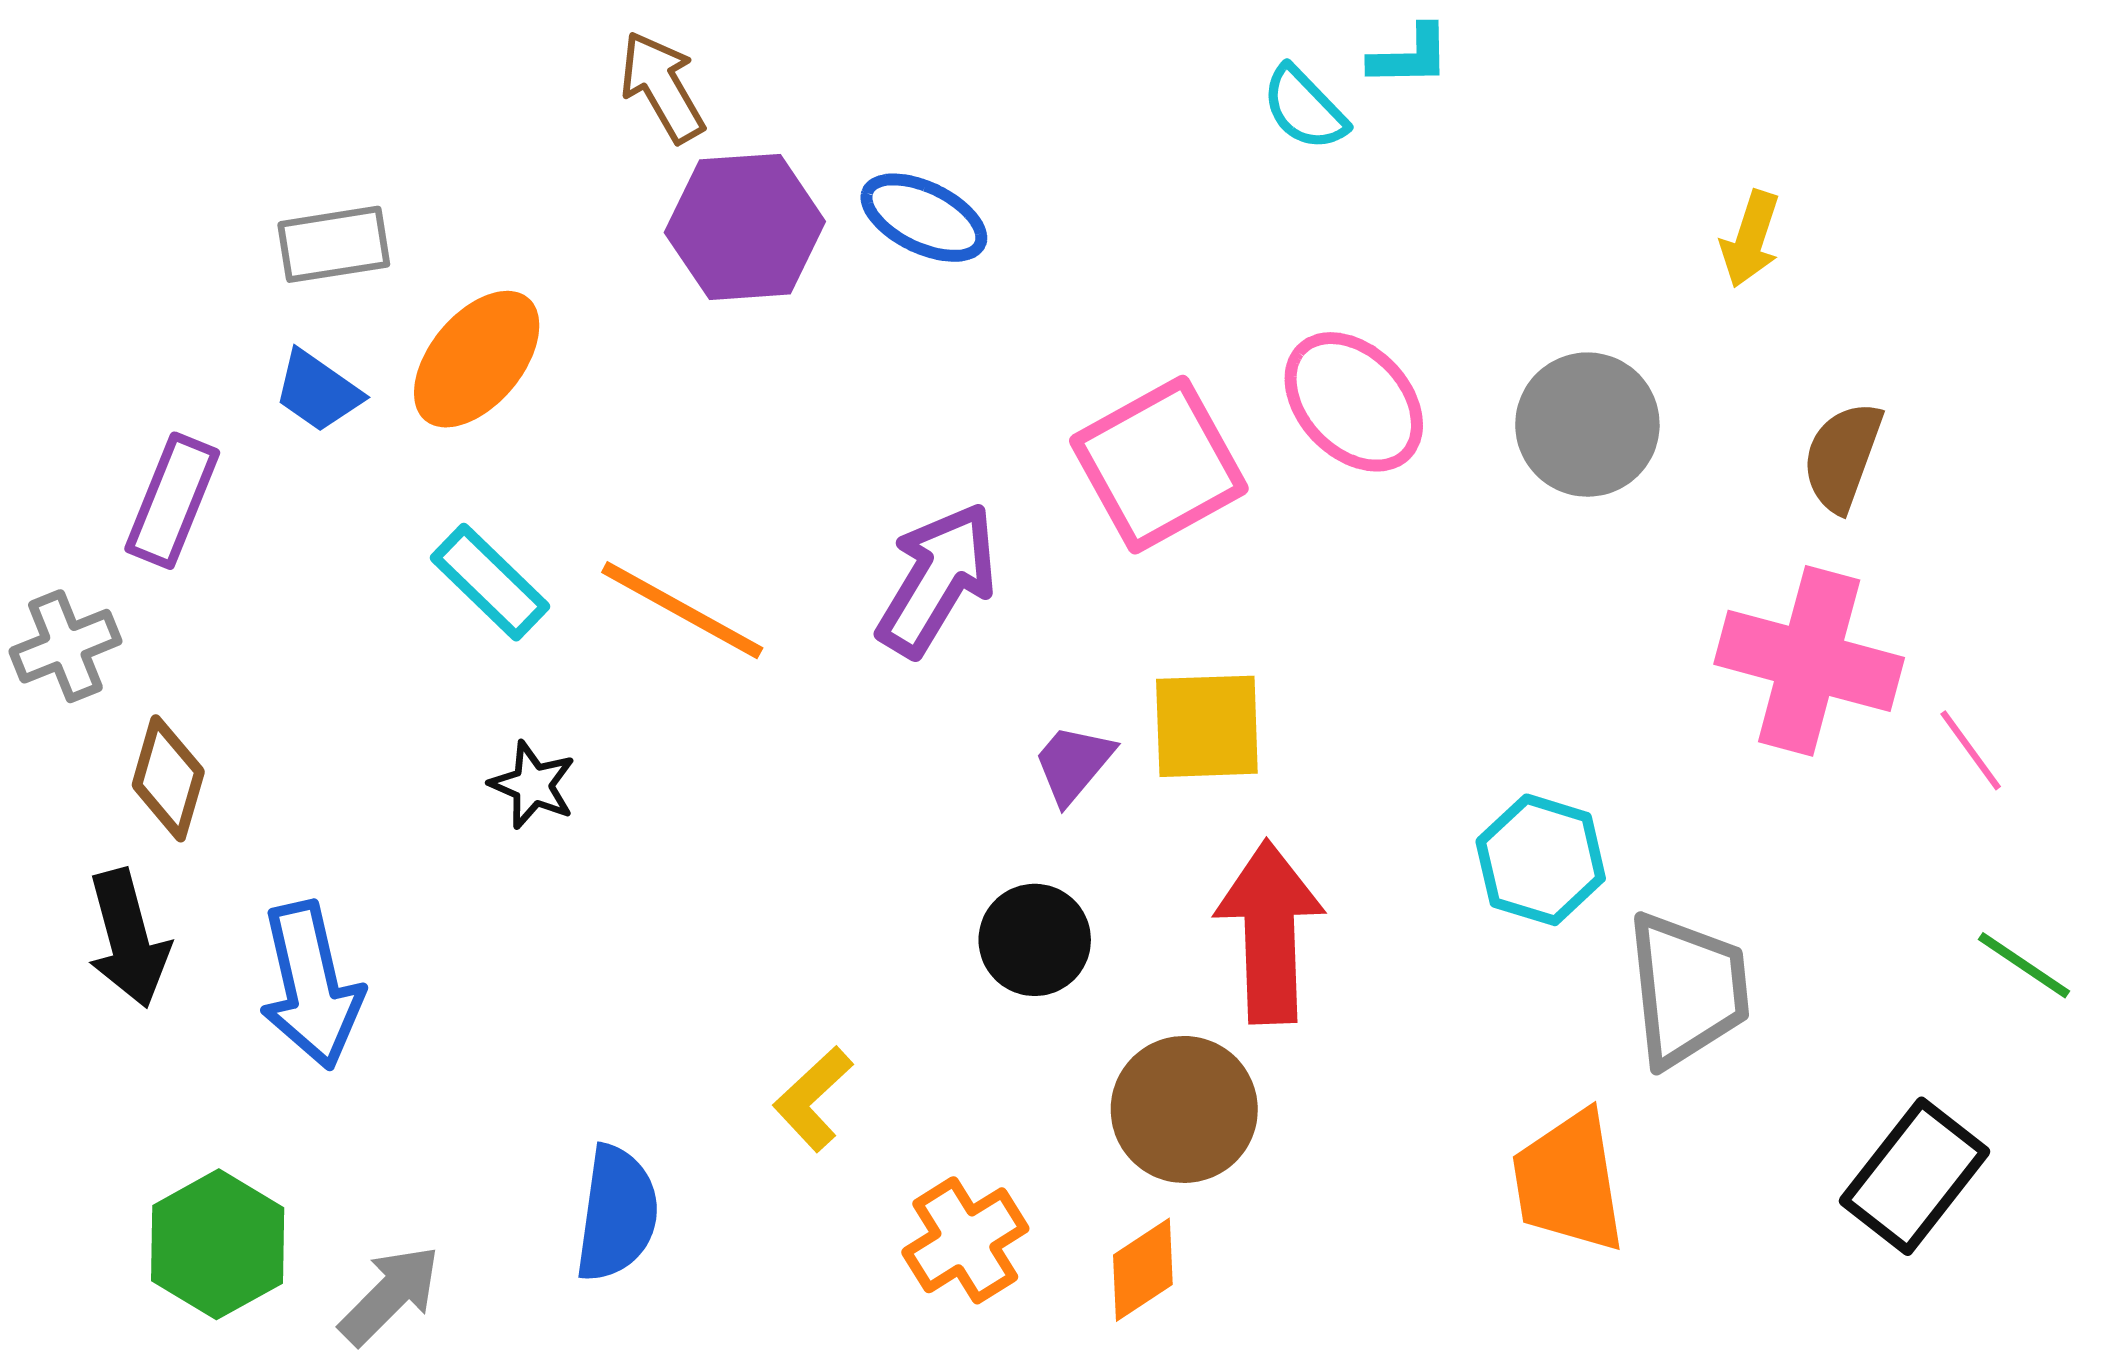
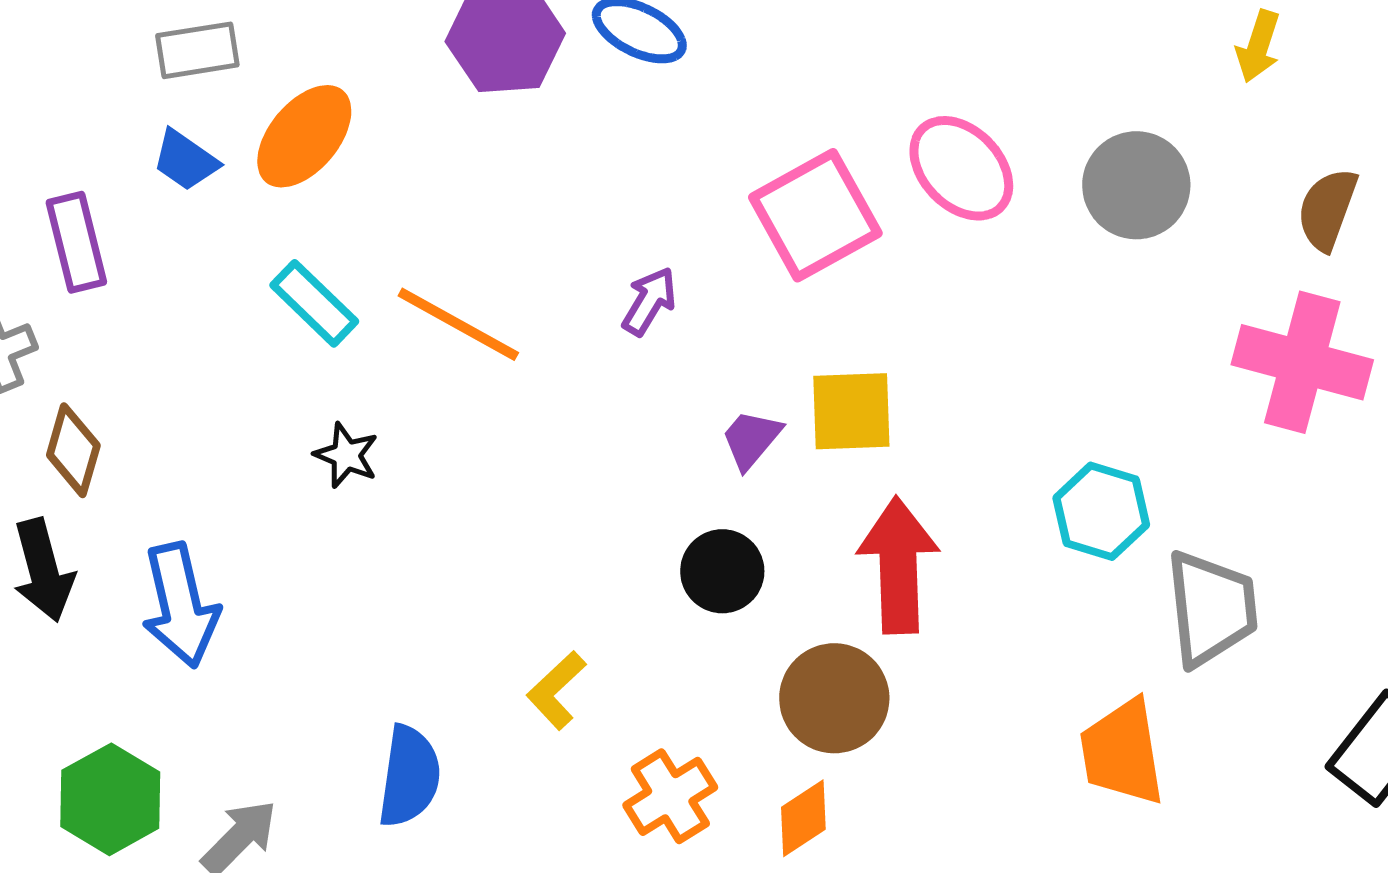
purple rectangle: (172, 501) -> (76, 242), turned -36
purple arrow: (937, 579) -> (649, 301), size x0.6

